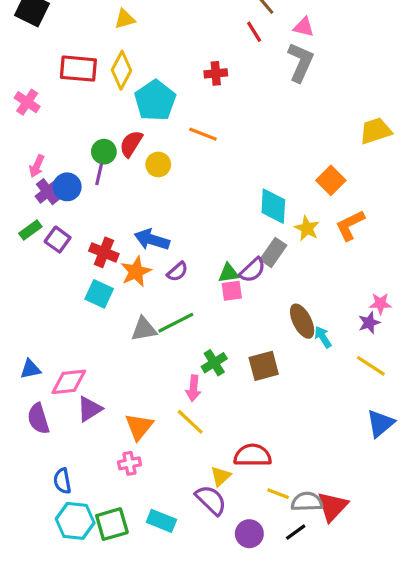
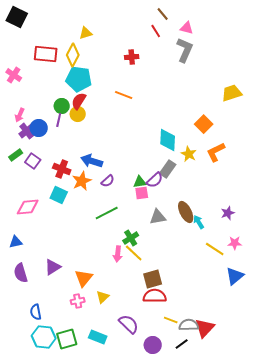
yellow triangle: (125, 19) -> (86, 33), moved
cyan pentagon: (155, 101) -> (79, 79), moved, turned -30
yellow circle: (158, 164) -> (78, 114), moved
pink star: (380, 304) -> (235, 243), moved
gray triangle: (144, 329) -> (158, 217), moved
brown square: (264, 366) -> (153, 279), moved
yellow line: (371, 366) -> (215, 249), moved
pink diamond: (69, 382) -> (28, 207), moved
yellow line: (190, 422) -> (134, 253), moved
yellow triangle: (221, 476) -> (103, 297), moved

